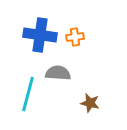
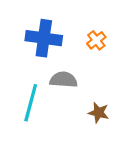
orange cross: (75, 37) -> (96, 40), moved, turned -30

